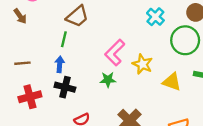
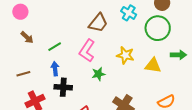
brown arrow: (20, 16) -> (27, 37), moved
brown trapezoid: (77, 16) -> (98, 23), moved
green line: (64, 39) -> (55, 47), turned 56
pink L-shape: (115, 53) -> (87, 51), moved

